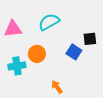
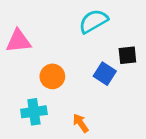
cyan semicircle: (49, 22) -> (93, 21), moved
cyan cross: (17, 66) -> (34, 112), moved

